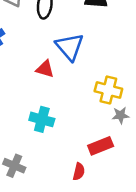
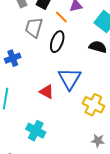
yellow cross: (108, 90) -> (93, 105), moved

